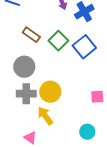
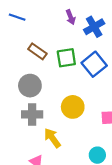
green square: (58, 41) -> (66, 58), turned 36
yellow circle: (50, 92) -> (73, 107), moved

